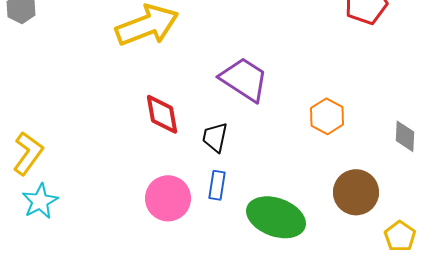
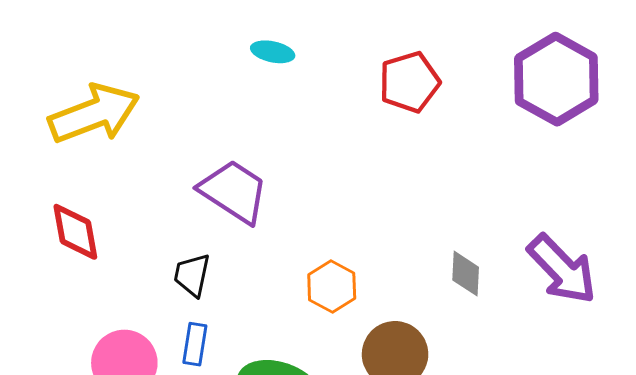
red diamond: (162, 114) -> (75, 232), moved
orange hexagon: (327, 116) -> (332, 287), moved

